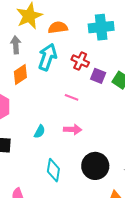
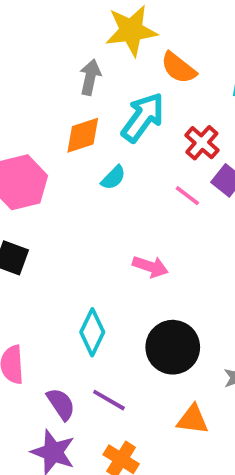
orange semicircle: (58, 27) -> (179, 68), turned -150
pink line: (72, 97) -> (187, 196), moved
cyan semicircle: (40, 132) -> (113, 178), moved

